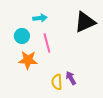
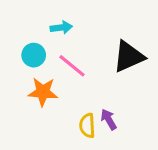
black triangle: (85, 22) -> (129, 57), moved
pink line: (47, 43) -> (72, 66), turned -36

